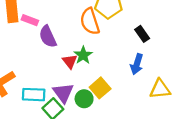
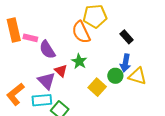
red triangle: (70, 61) -> (61, 71), moved
yellow triangle: (160, 89) -> (137, 76), moved, turned 30
purple triangle: (63, 93) -> (47, 81), moved
green circle: (84, 99) -> (115, 76), moved

